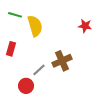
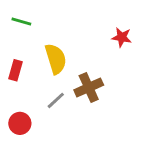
yellow semicircle: (35, 26) -> (56, 59), moved
red circle: (26, 86) -> (20, 123), moved

